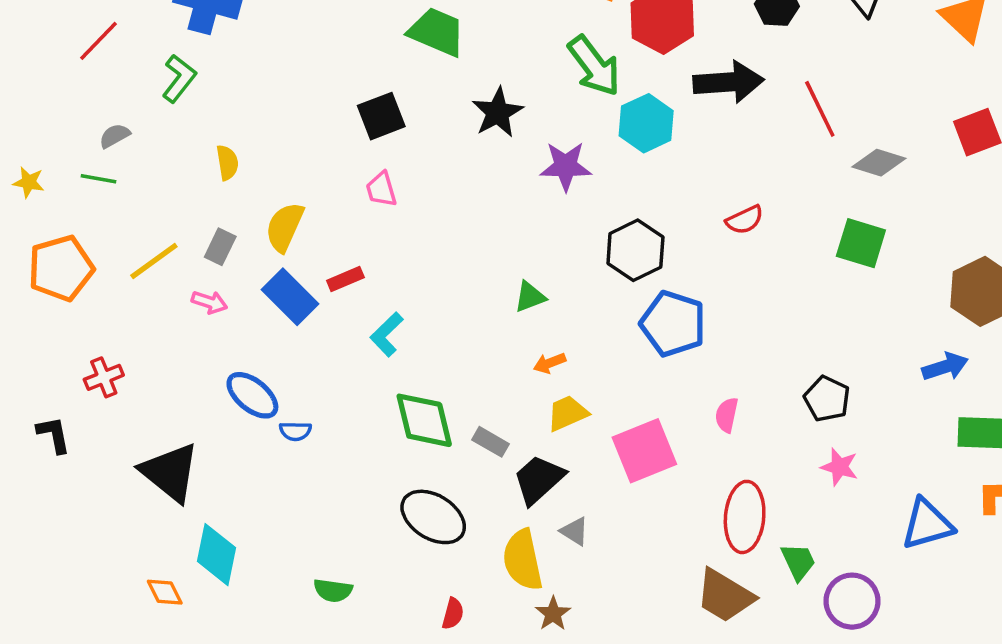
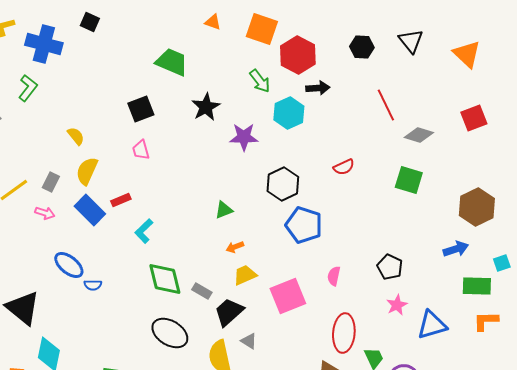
green arrow: (594, 66) -> (260, 81), size x0.7
black arrow: (728, 82) -> (318, 88), moved, size x0.6
yellow semicircle: (227, 163) -> (76, 136), moved, turned -30
pink star: (839, 467) -> (397, 305), turned 30
blue triangle: (927, 524) -> (432, 325), moved

